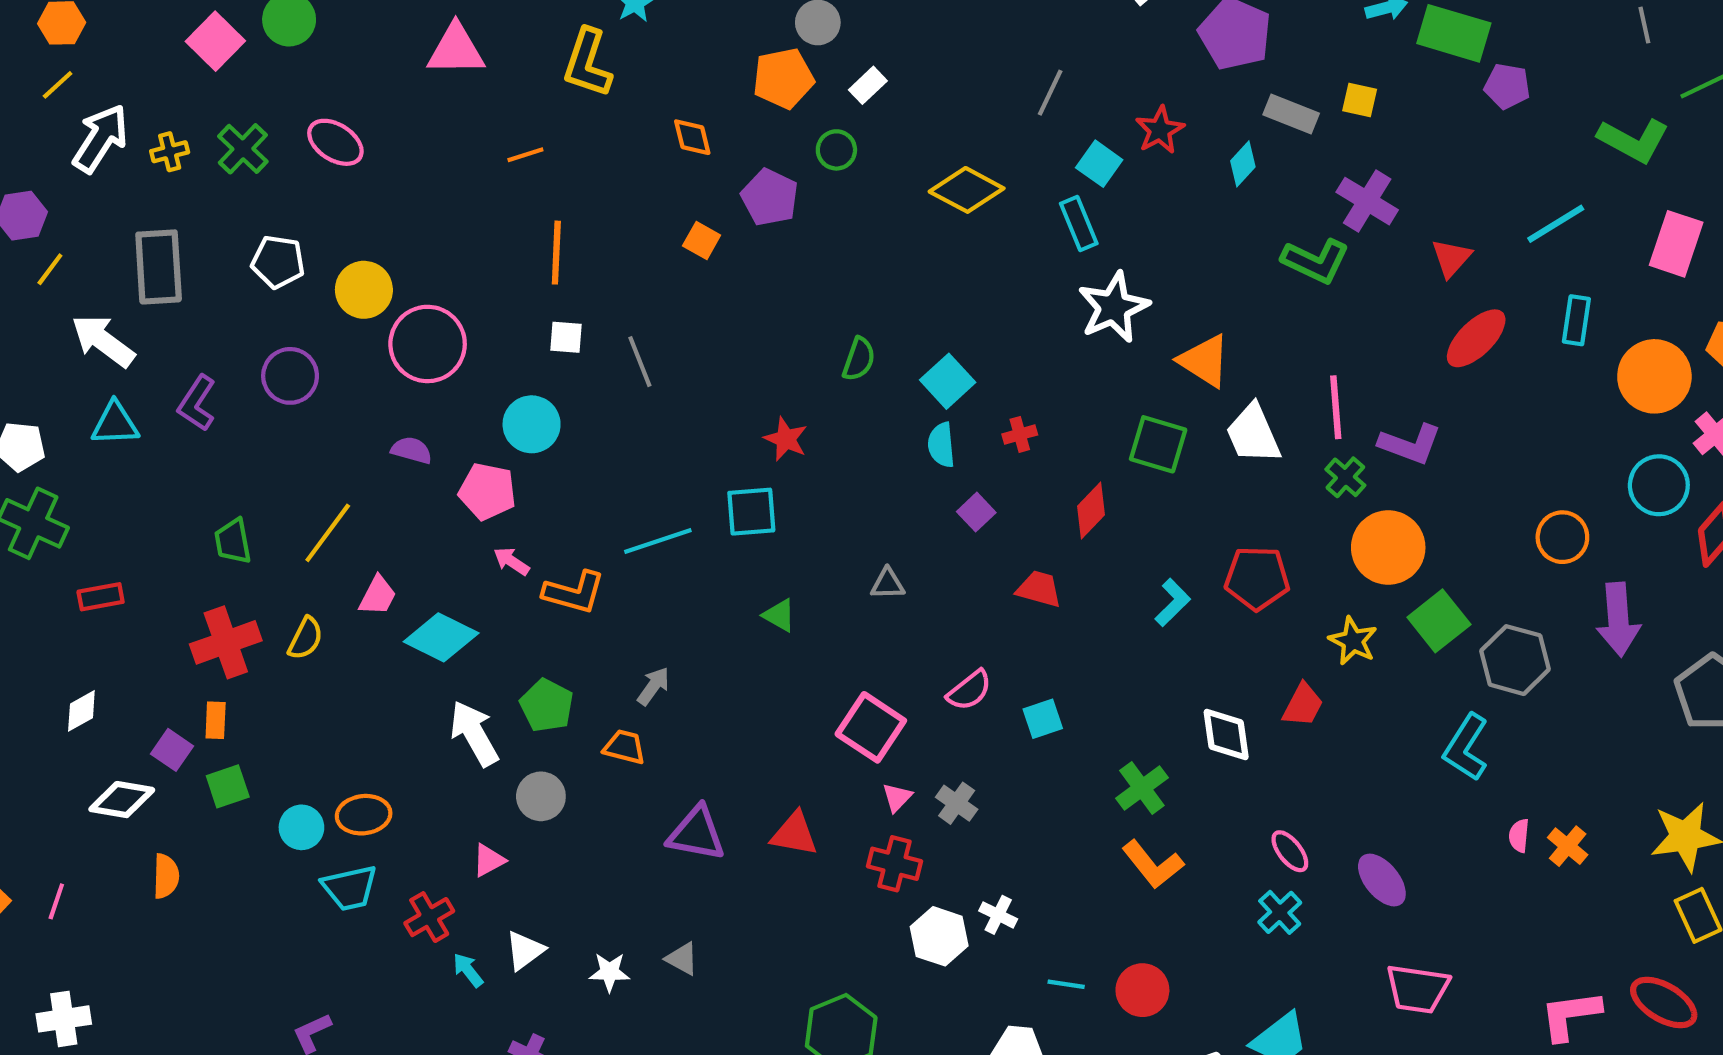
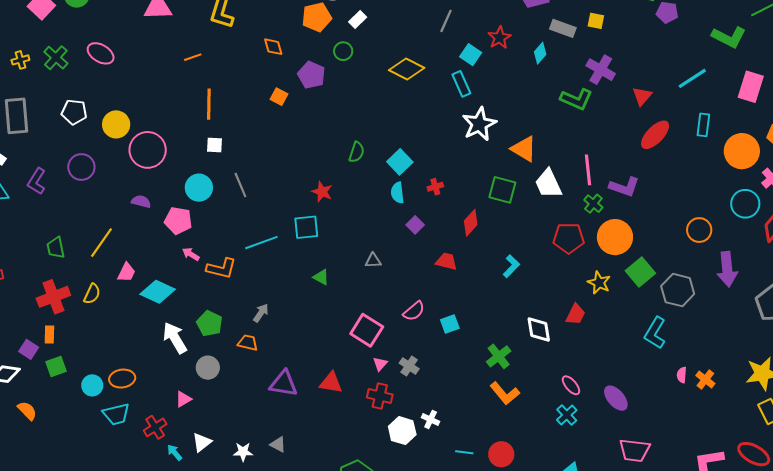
gray line: (640, 362) -> (240, 185), moved
red pentagon: (1257, 578) -> (569, 238), moved
orange semicircle: (166, 876) -> (27, 411), turned -45

